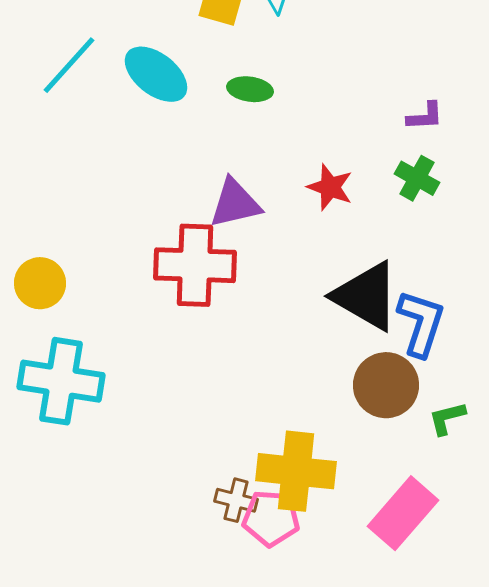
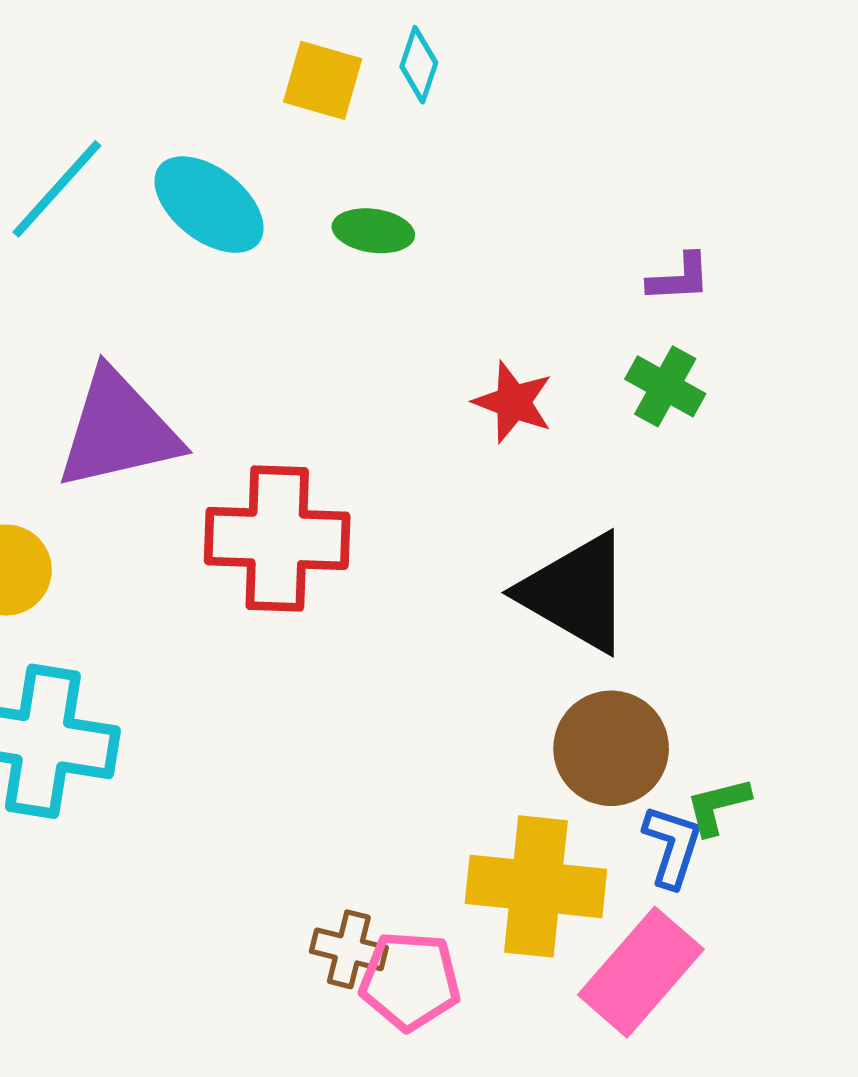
purple triangle: (235, 203) -> (118, 430), moved, size x1.4
blue L-shape: (421, 323) -> (672, 846), moved, size x0.7
yellow cross: (296, 471) -> (536, 886), moved

